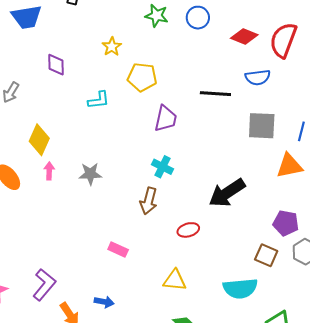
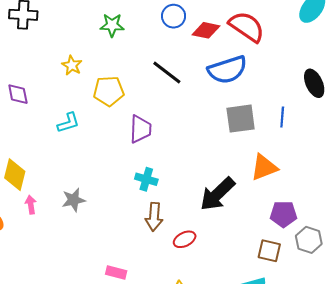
blue circle: (198, 18) -> (174, 16), moved
red semicircle: (283, 40) -> (247, 27), turned 114
blue semicircle: (258, 77) -> (227, 70), size x1.5
black line: (215, 94) -> (167, 73), moved, turned 44
orange triangle: (289, 166) -> (264, 167), moved
brown arrow: (149, 201) -> (154, 217), moved

